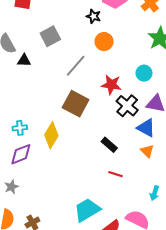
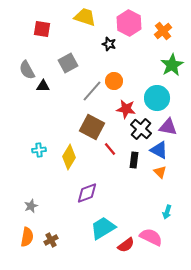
orange circle: (104, 42) -> (114, 81), moved
cyan circle: (144, 73) -> (157, 98), size x1.6
black rectangle: (109, 145) -> (134, 160), moved, turned 56
purple diamond: (21, 154) -> (87, 193), moved
red line: (116, 174) -> (110, 149), moved, turned 32

